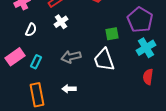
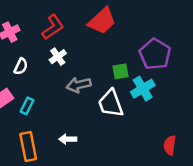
cyan cross: (146, 48) -> (143, 89), moved
gray arrow: (71, 57) -> (79, 85), moved
red semicircle: (148, 77) -> (170, 145), moved

